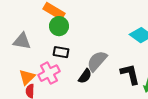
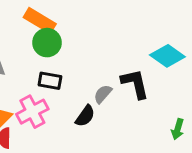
gray semicircle: (97, 61) -> (103, 94), size x0.6
black L-shape: (130, 74) -> (135, 84), moved

